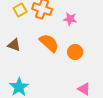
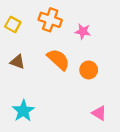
yellow square: (20, 10) -> (13, 24), moved, turned -32

